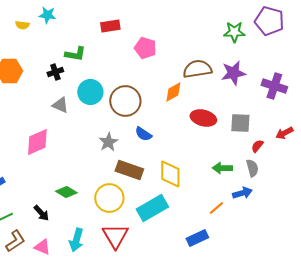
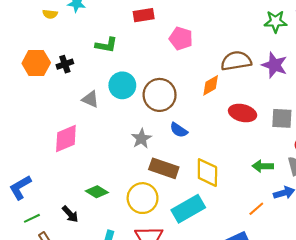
black cross: (55, 72) -> (65, 64), moved
purple star: (233, 73) -> (274, 65), turned 30

